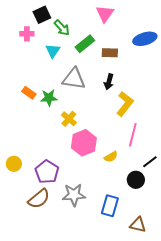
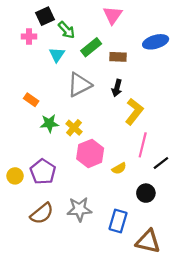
gray triangle: (74, 79) -> (79, 85), turned -35
green star: (49, 98) -> (49, 123), moved
black line: (150, 162) -> (161, 163), moved
purple pentagon: (47, 172) -> (43, 172), moved
brown triangle: (138, 225) -> (148, 241), size x1.4

